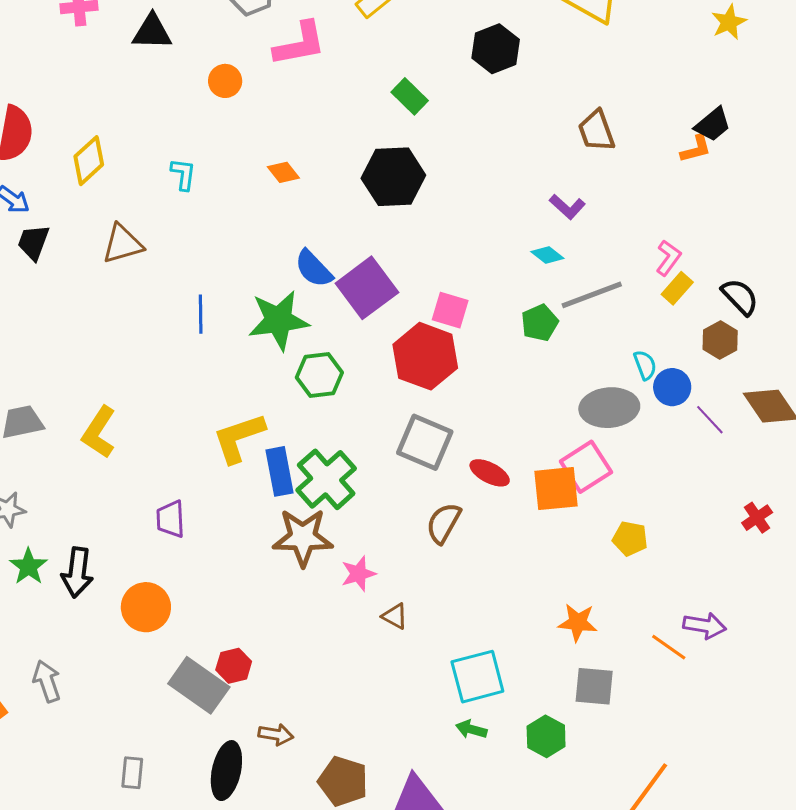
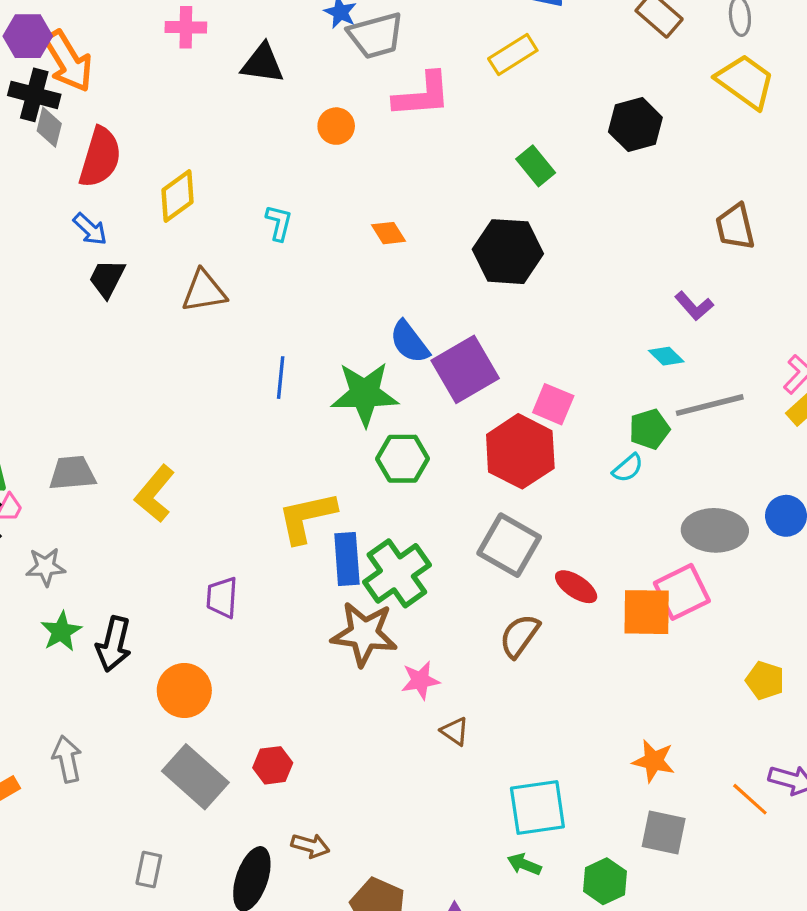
cyan semicircle: (645, 365) -> (628, 468), moved, turned 64
yellow pentagon: (630, 539) -> (765, 680), moved
gray rectangle: (199, 685) -> (195, 777), moved

